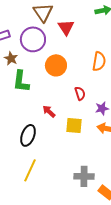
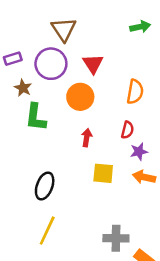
red triangle: (66, 27) -> (93, 64), moved
red semicircle: (80, 93) -> (127, 130), moved, turned 32
red arrow: (49, 111) -> (87, 138), moved, turned 56

